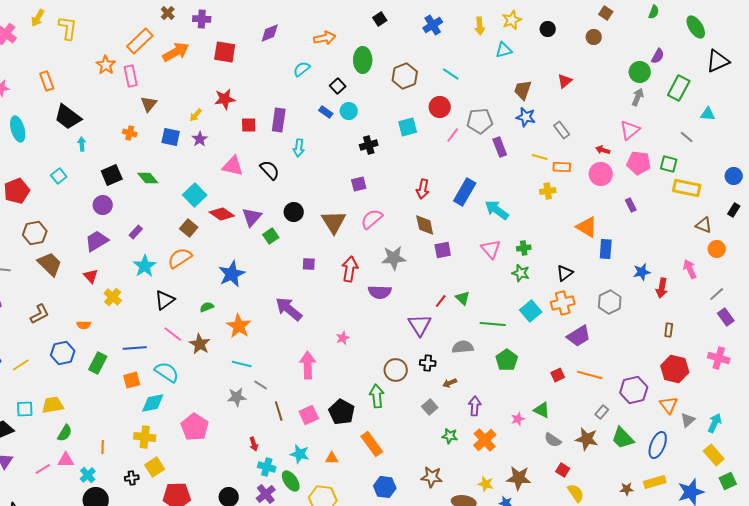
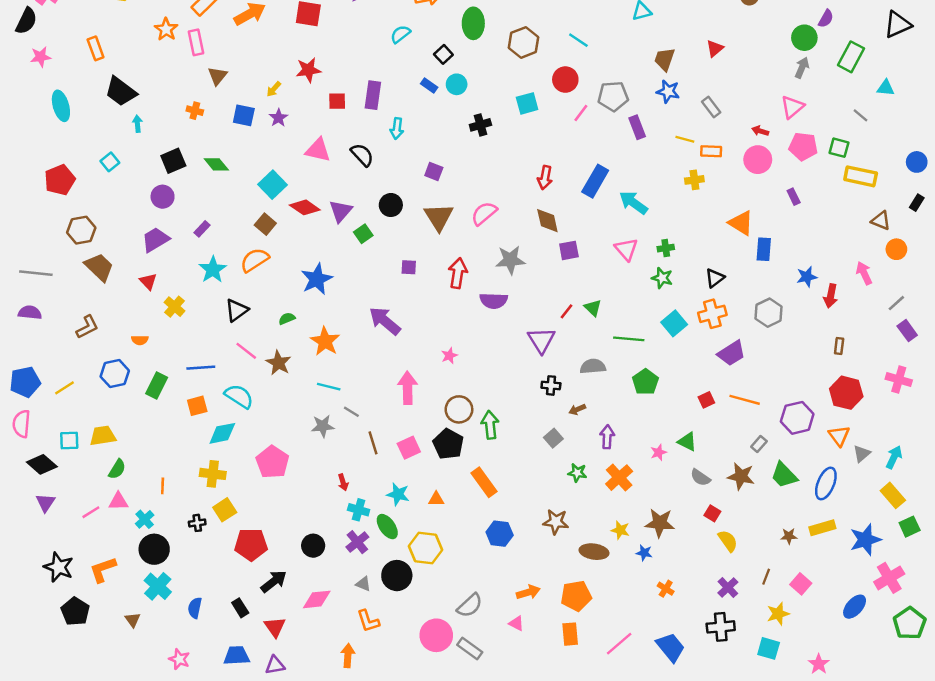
purple square: (359, 184) -> (434, 172), moved, turned 35
brown circle: (396, 370) -> (459, 409), moved

